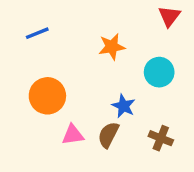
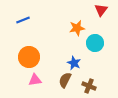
orange star: (112, 47) -> (77, 28), moved
pink triangle: (73, 135) -> (35, 80), moved
brown cross: (161, 138) -> (89, 86), moved

